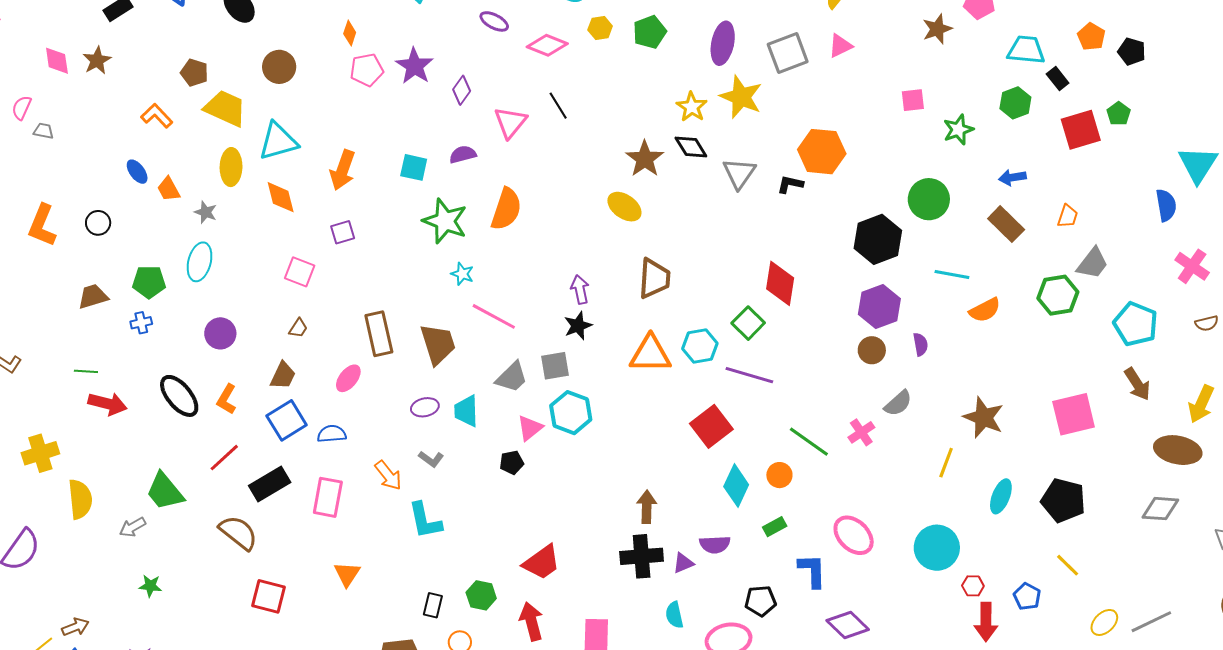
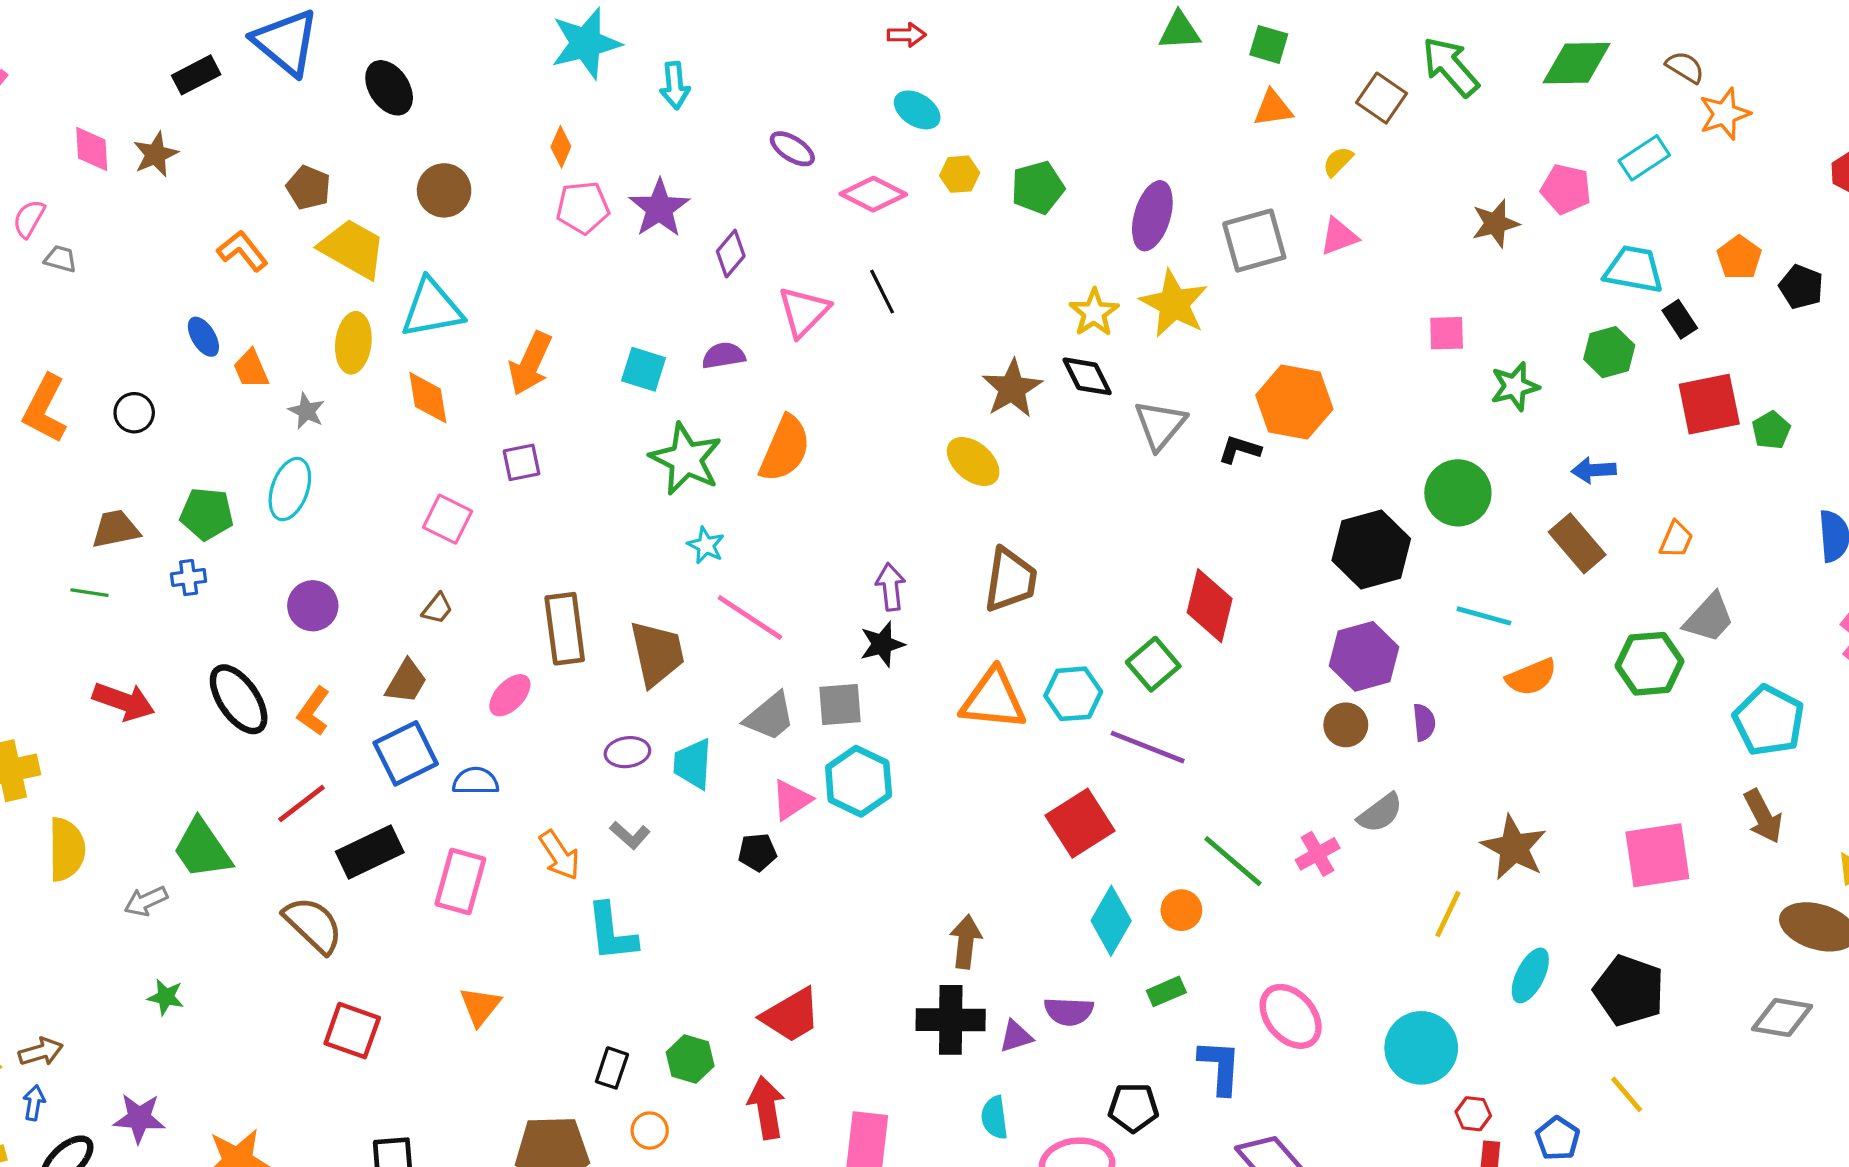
green pentagon: (1119, 114) -> (1771, 430), moved
green line: (86, 371) -> (89, 593), moved

